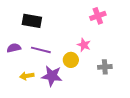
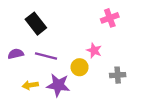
black rectangle: (32, 21) -> (36, 24), turned 42

